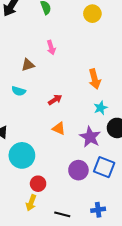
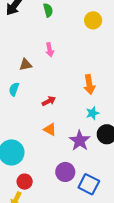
cyan semicircle: (19, 91) -> (14, 89), turned 88
blue square: (104, 167) -> (89, 184), moved

